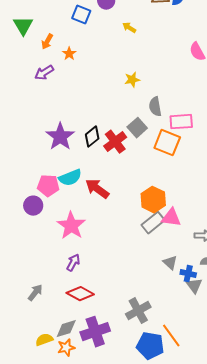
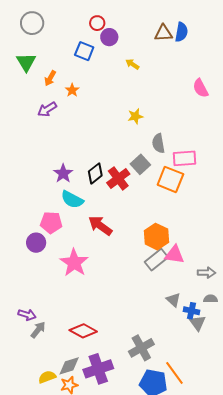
purple star: (60, 137) -> (63, 173), size x0.7
cyan semicircle: (70, 178) -> (72, 199), moved, turned 50
purple arrow: (73, 263) -> (27, 315), moved, turned 78

